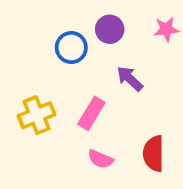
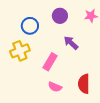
blue circle: (71, 48) -> (30, 26), moved
yellow cross: (37, 115) -> (20, 51), moved

